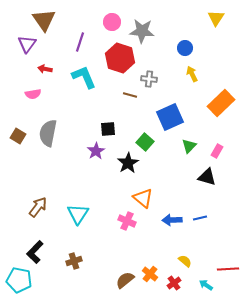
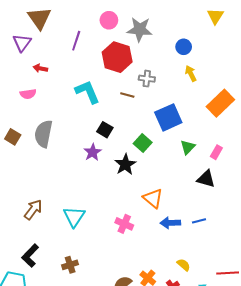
cyan L-shape: (84, 77) -> (87, 92), moved
black square: (108, 129) -> (105, 130), turned 35
orange triangle: (143, 198) -> (153, 198), moved

